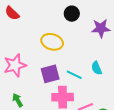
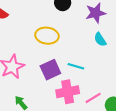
cyan semicircle: (97, 68) -> (100, 39), moved

